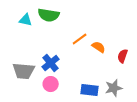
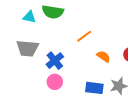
orange semicircle: (99, 47) -> (103, 56), moved
gray trapezoid: (24, 71) -> (27, 48), moved

